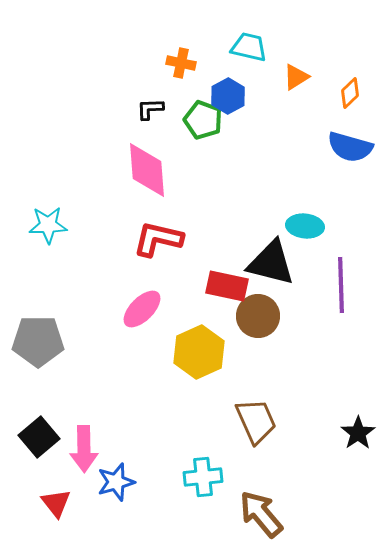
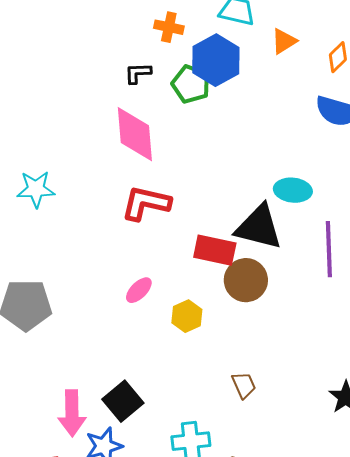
blue hexagon: (228, 96) -> (216, 60), size x1.4
pink ellipse: (142, 309) -> (139, 290), moved, size x0.7
yellow hexagon: (199, 352) -> (187, 316), size x0.6
brown trapezoid: (256, 421) -> (244, 385), size x0.6
black square: (39, 437) -> (123, 401), moved

